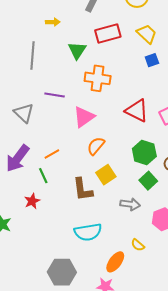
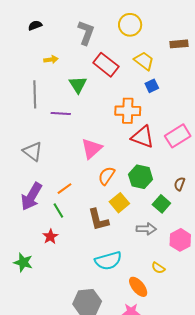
red rectangle: (108, 33) -> (106, 65), turned 60
orange cross: (98, 78) -> (128, 111), moved
purple line: (55, 95) -> (61, 114), moved
green hexagon: (144, 152) -> (141, 177), moved
orange ellipse: (115, 262) -> (138, 287), turned -70

